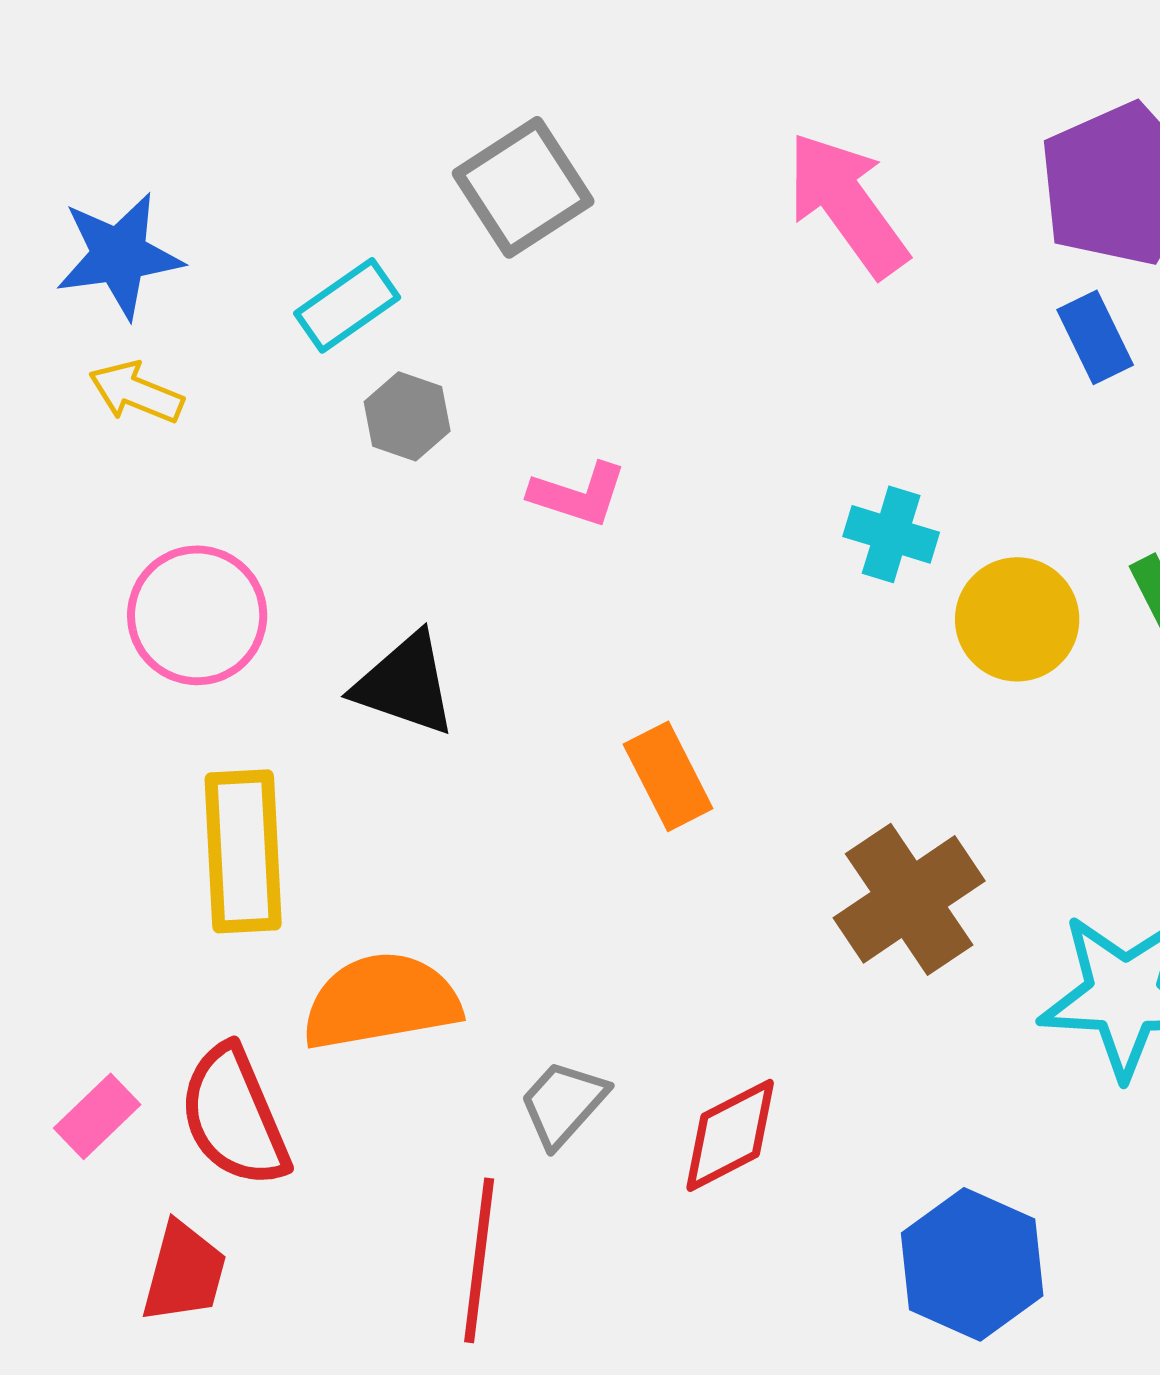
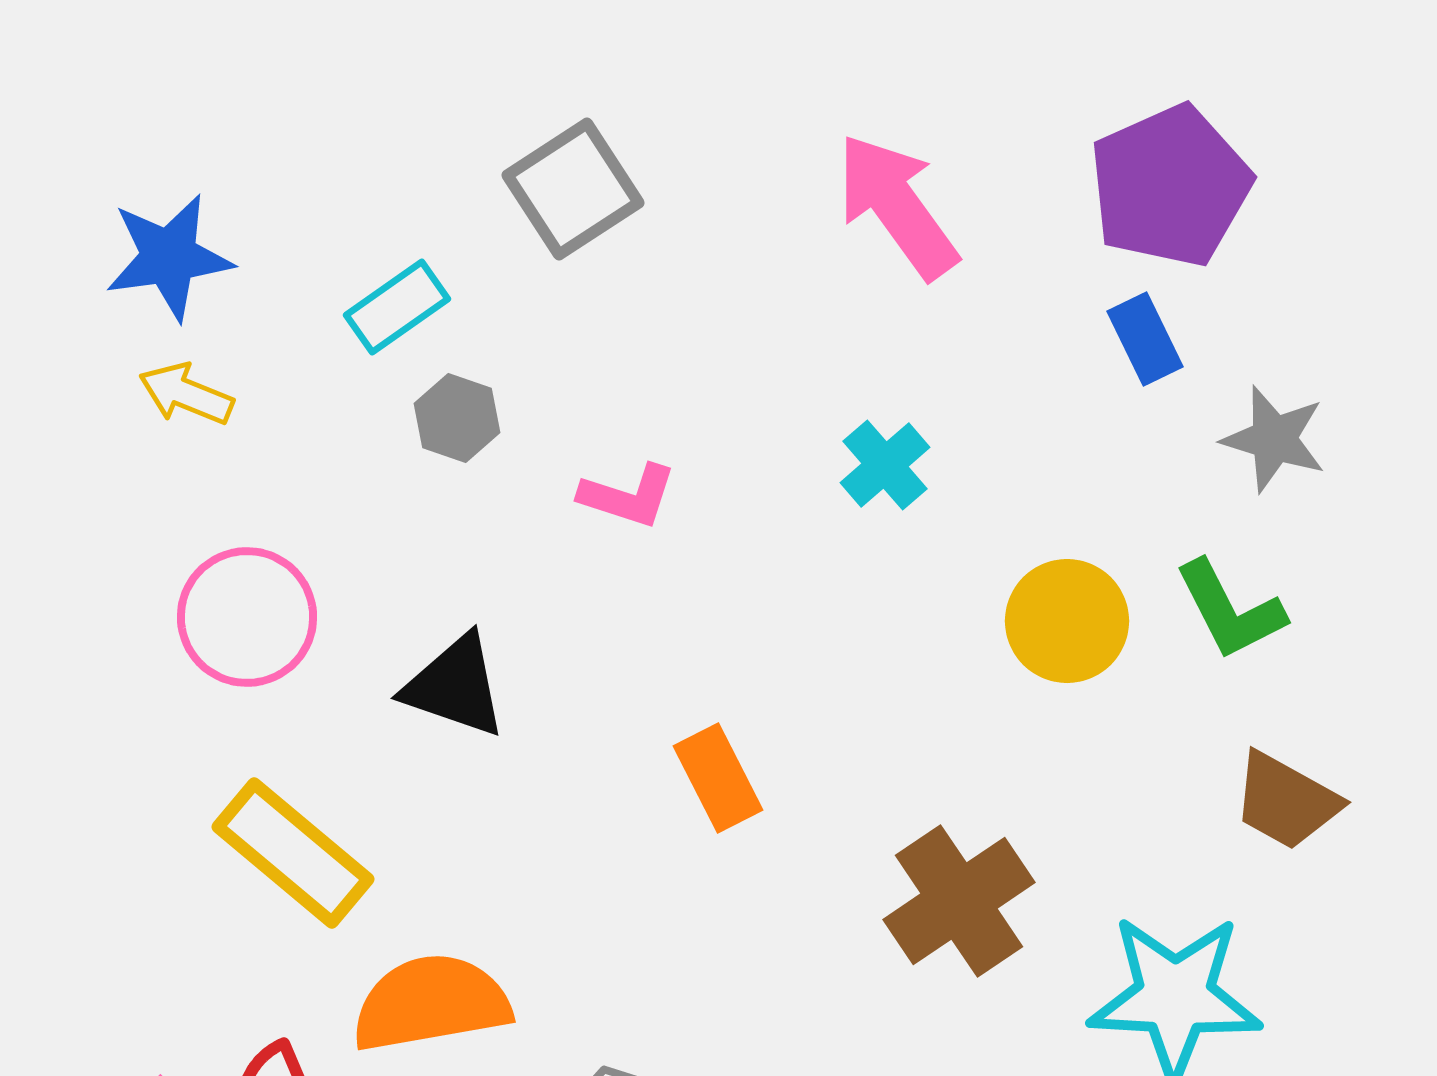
cyan cross: (891, 534) -> (885, 465), moved, turned 32
yellow rectangle: (243, 851) -> (293, 853), turned -47

